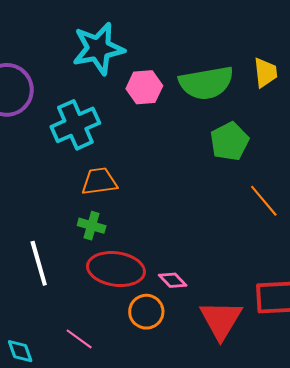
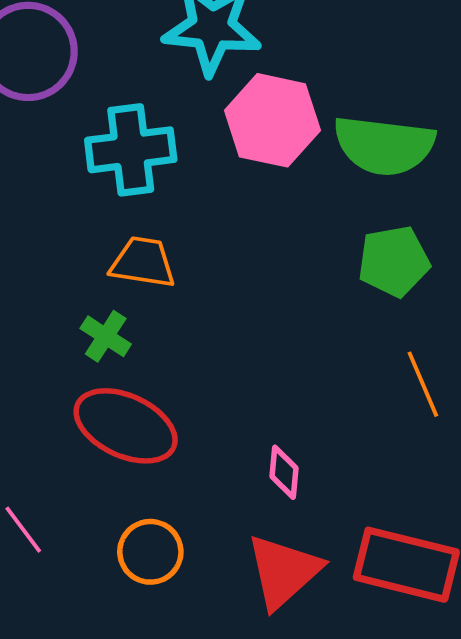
pink hexagon: (144, 87) -> (272, 120), size x1.4
pink diamond: (173, 280) -> (284, 472), moved, turned 32
orange circle: (146, 312) -> (150, 552), moved

